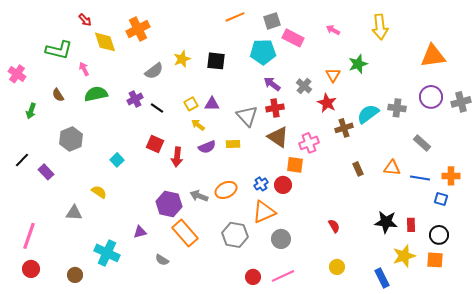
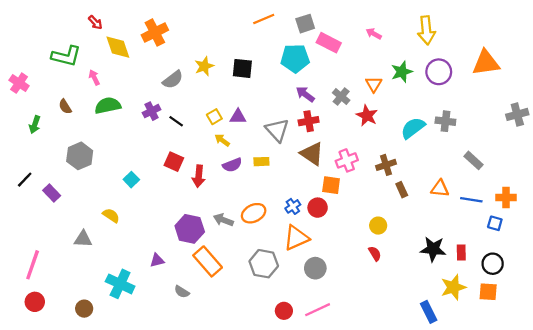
purple circle: (431, 97) -> (439, 72), moved
brown cross: (344, 128) -> (386, 165), moved
yellow circle: (337, 267) -> (378, 226), moved

